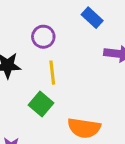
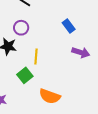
purple circle: (43, 37) -> (21, 28), moved

